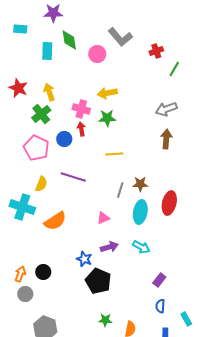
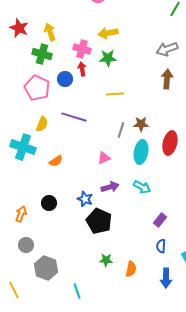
green cross: (41, 114) -> (42, 54), turned -36
orange semicircle: (55, 221) -> (56, 161), size x0.6
black circle: (43, 272) -> (49, 203), moved
gray circle: (25, 294) -> (26, 245), moved

